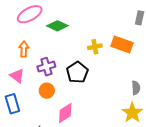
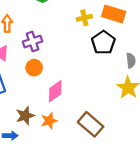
black pentagon: (77, 72) -> (103, 42), moved

